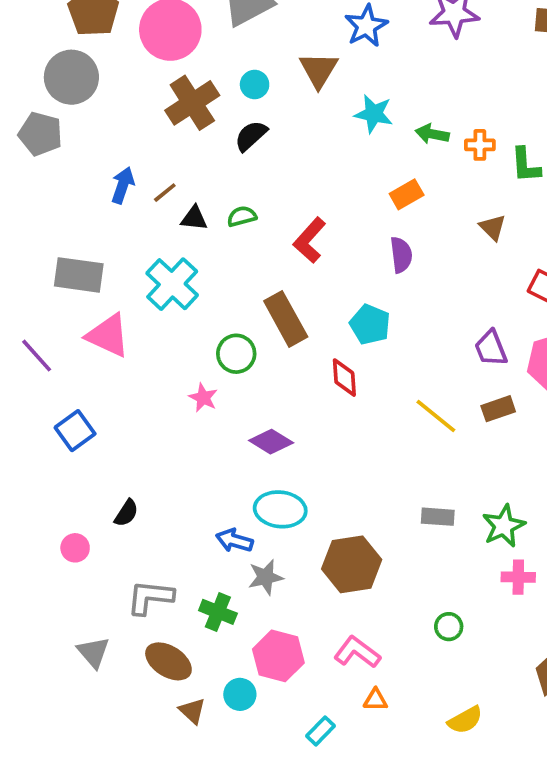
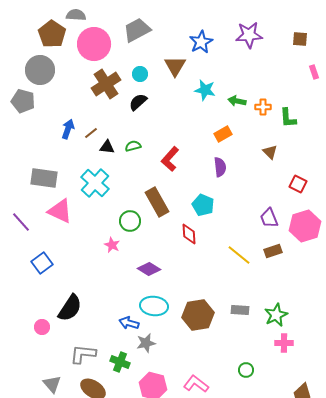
black semicircle: (126, 513) -> (70, 308), size x1.8
brown hexagon: (352, 564) -> (198, 315), moved

